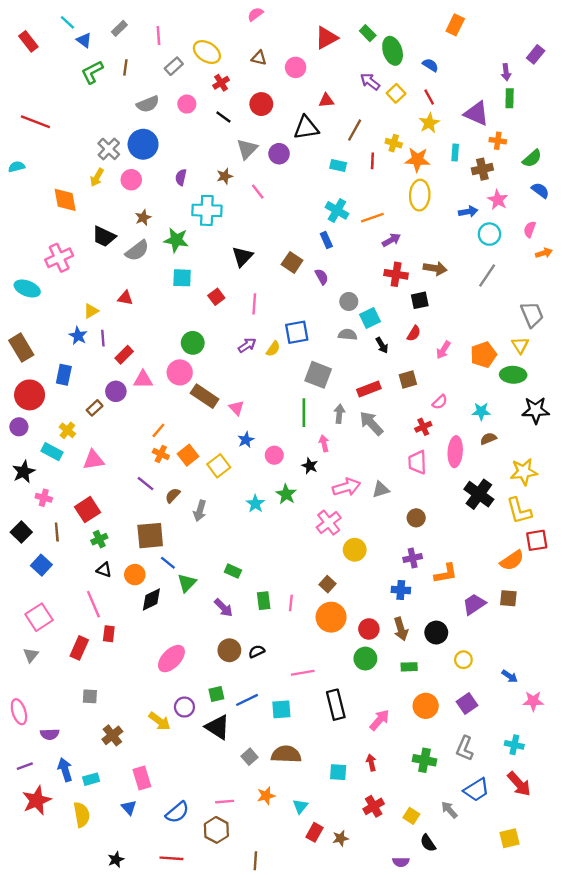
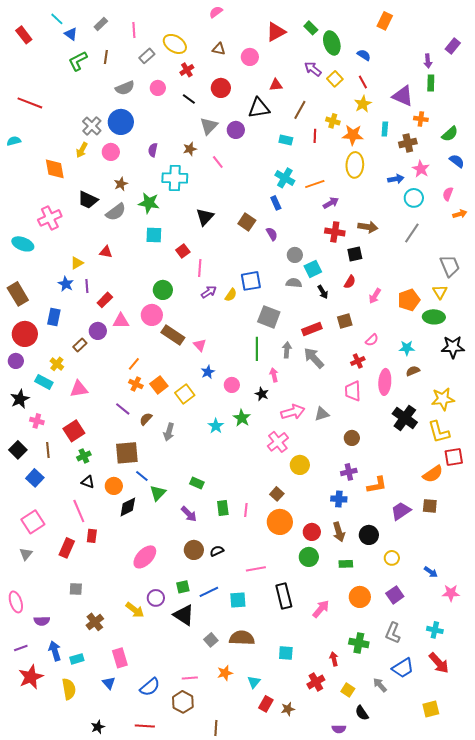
pink line: (254, 304) -> (200, 268), moved
red arrow: (371, 763) -> (334, 659), moved

